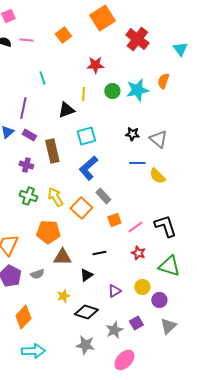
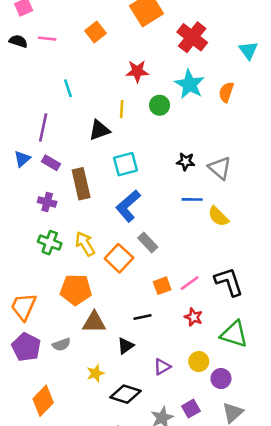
cyan star: (137, 90) -> (190, 84), moved, turned -30
orange square: (114, 220) -> (162, 286), moved

